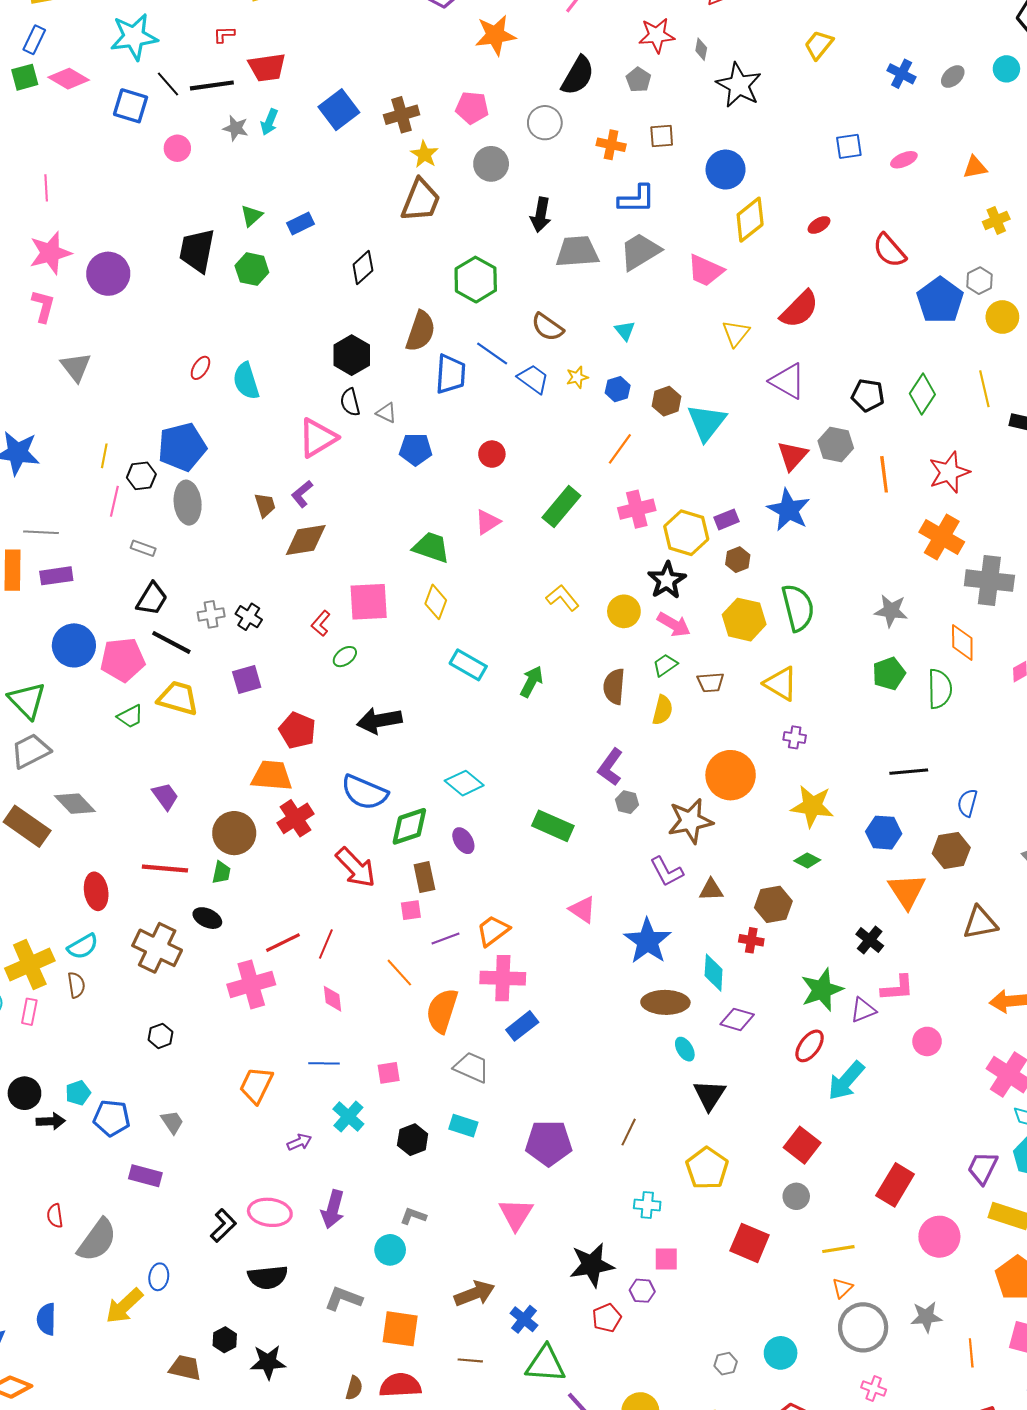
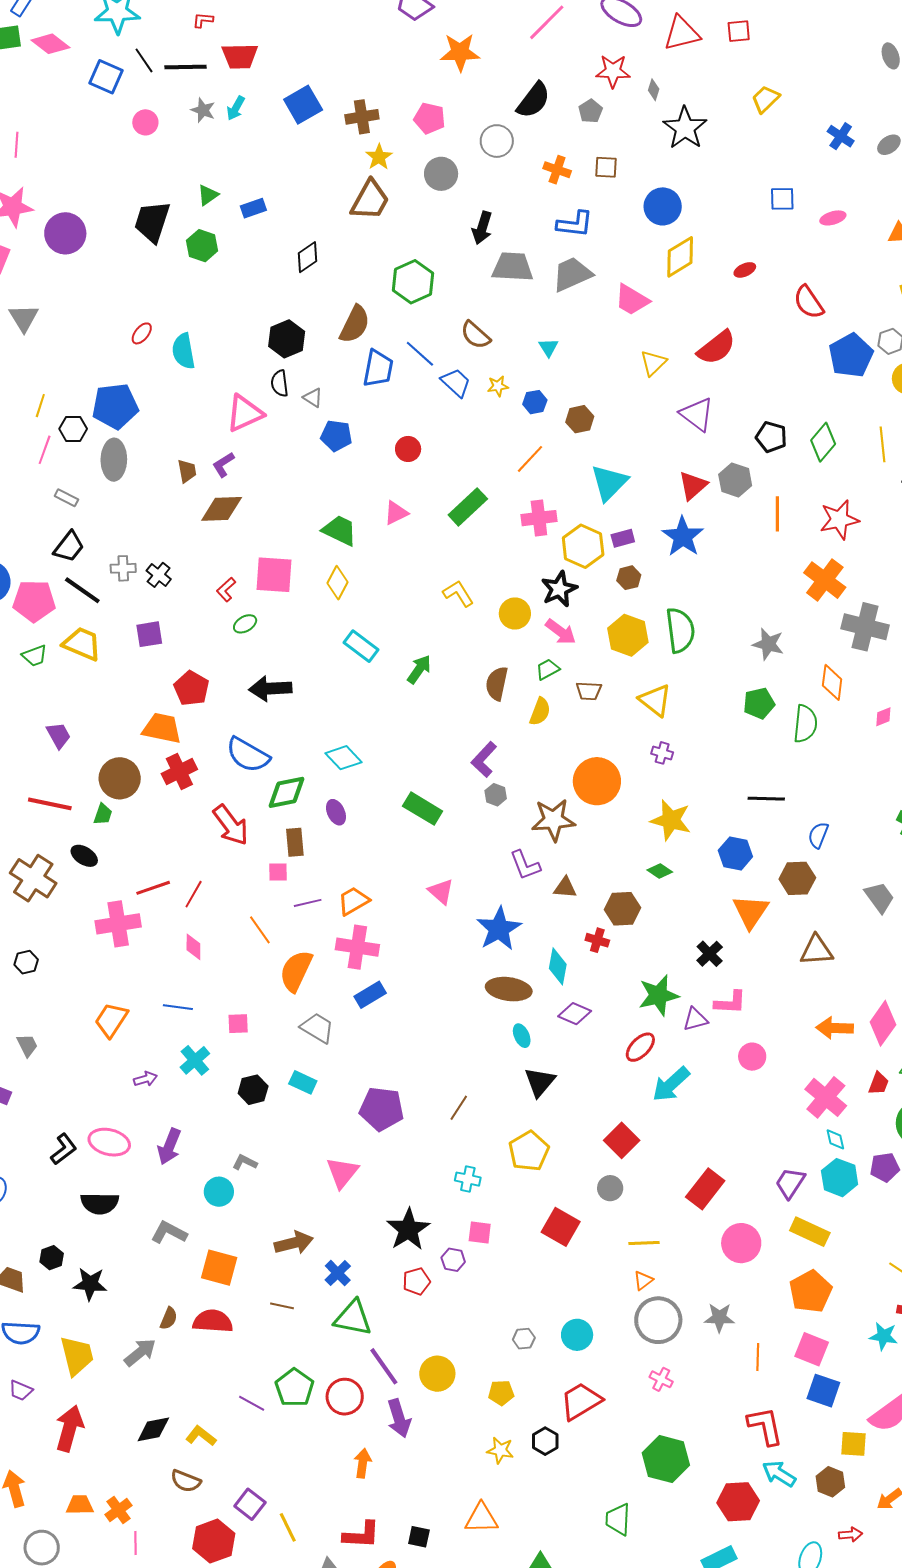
cyan triangle: (707, 422) -> (609, 483), moved
black star: (592, 1265) -> (408, 1229), turned -30

